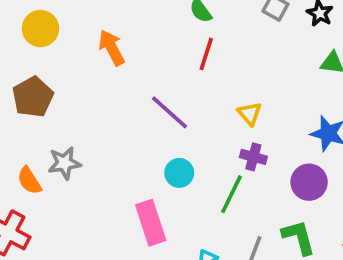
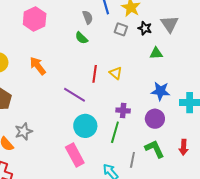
red line: (206, 54) -> (95, 74), moved
yellow triangle: (250, 114) -> (116, 73), moved
cyan circle: (179, 173) -> (85, 126), size x1.5

